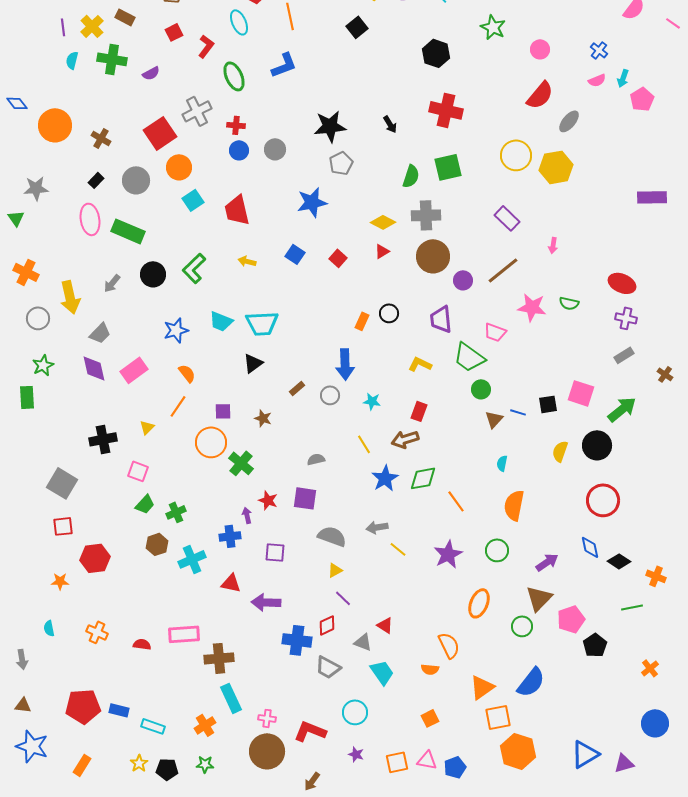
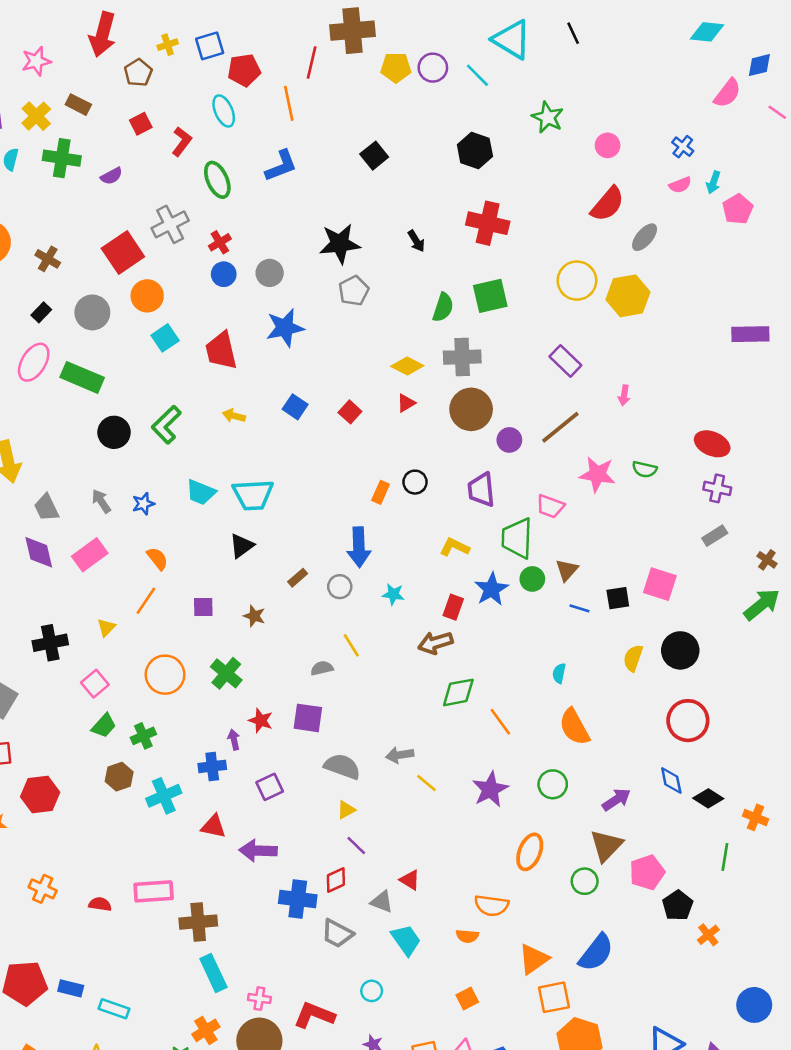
black square: (357, 27) -> (374, 156), moved
red cross: (236, 125) -> (220, 242), turned -36
blue star: (312, 202) -> (285, 328), moved
pink ellipse: (90, 219) -> (34, 362), turned 40
gray arrow: (112, 283) -> (101, 501), moved, turned 108
blue star: (176, 330) -> (143, 504), size x0.7
gray trapezoid: (100, 333) -> (46, 508), turned 110
green trapezoid: (469, 357) -> (517, 538), turned 56
green arrow: (622, 409) -> (762, 604), moved
brown triangle: (494, 419) -> (567, 570), moved
orange circle: (211, 442) -> (165, 675), moved
yellow line: (364, 444) -> (351, 645), moved
pink square: (138, 471) -> (95, 684), turned 30
blue star: (385, 478) -> (492, 589), moved
orange semicircle: (514, 505) -> (574, 727), turned -40
purple square: (275, 552) -> (270, 787), turned -30
green line: (632, 607) -> (725, 857), turned -70
orange semicircle: (449, 645) -> (492, 905), turned 124
orange cross: (650, 668) -> (708, 935), moved
cyan circle: (355, 712) -> (372, 991), size x0.7
orange cross: (205, 725) -> (206, 1030), moved

